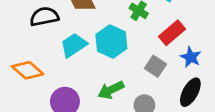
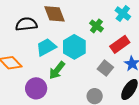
green arrow: (111, 90) -> (57, 70), moved, turned -30

